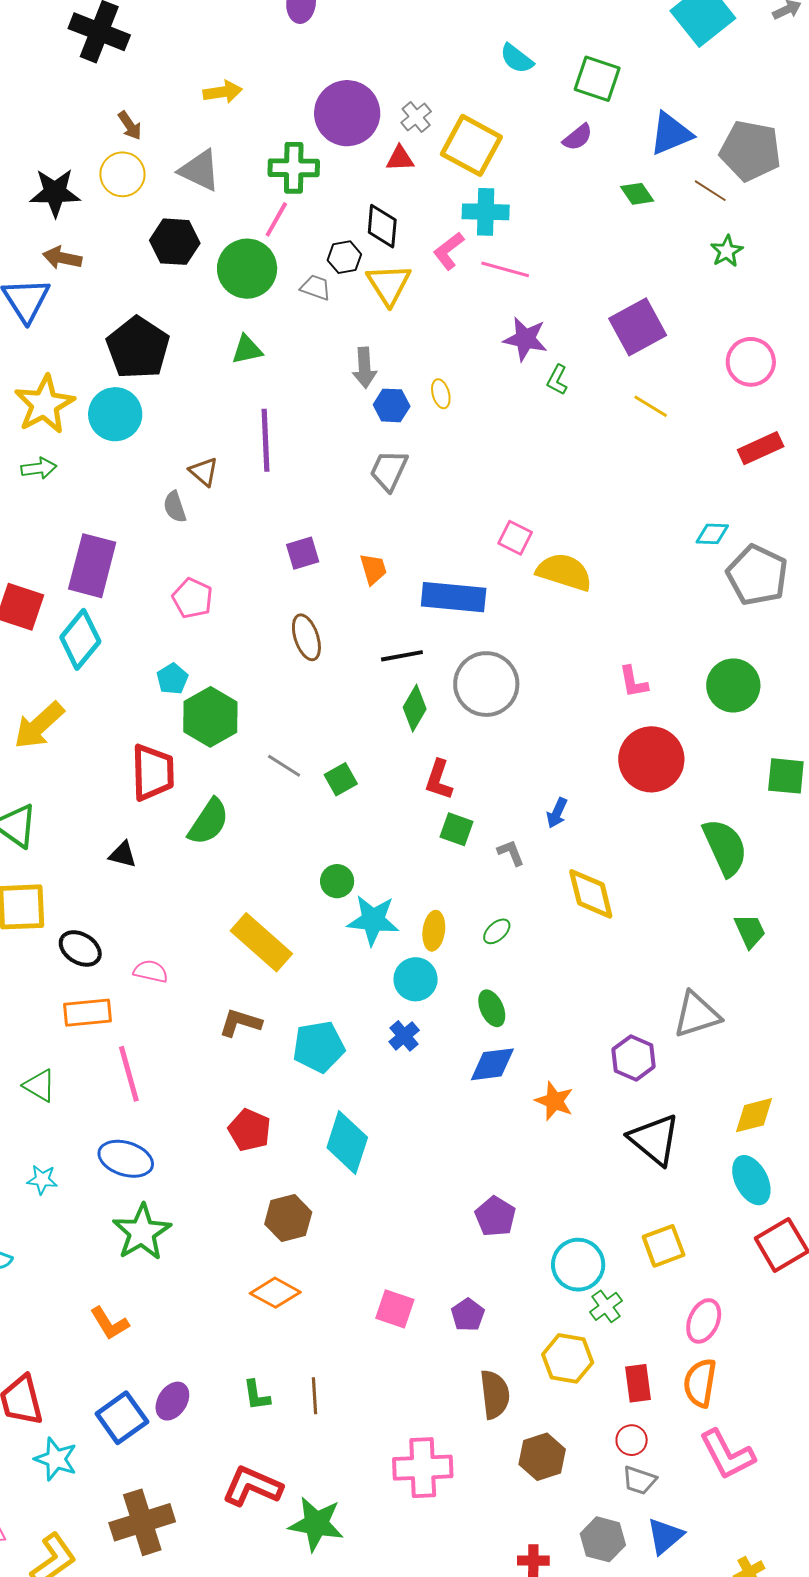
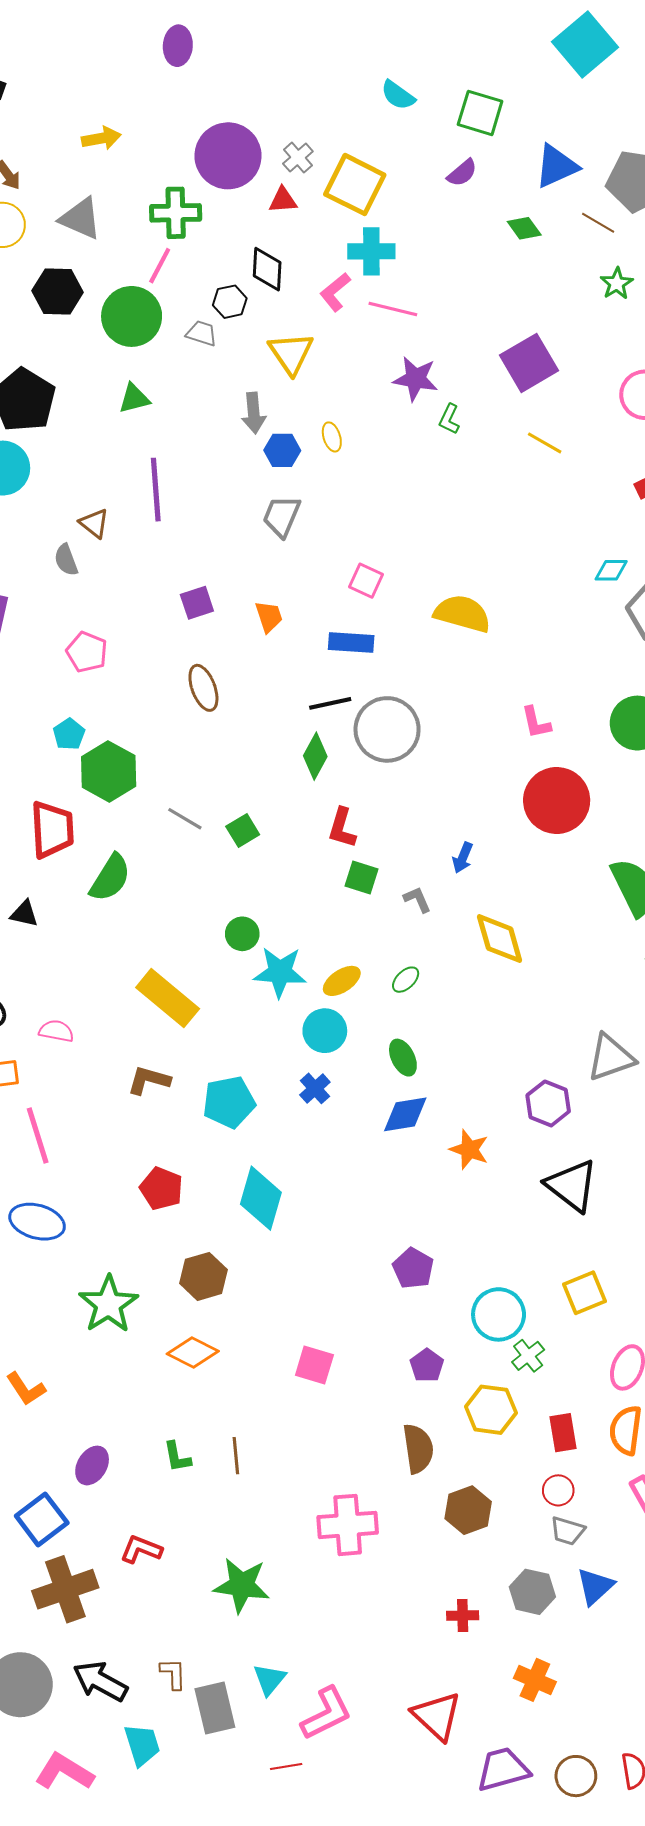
yellow triangle: (389, 284) -> (291, 353), moved
pink square: (515, 538) -> (366, 581), moved
blue rectangle: (454, 597) -> (351, 643), size x0.7
black line: (402, 656) -> (330, 703), moved
yellow ellipse: (434, 931) -> (342, 981), turned 51
green star: (142, 1232) -> (108, 1304), moved
purple pentagon: (468, 1315) -> (427, 1365), moved
blue square: (122, 1418) -> (42, 1519), moved
red L-shape: (252, 1486) -> (141, 1549), moved, size x0.7

